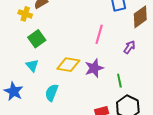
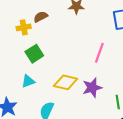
yellow cross: (25, 14) -> (24, 27), turned -32
cyan triangle: (32, 65) -> (28, 81), turned 48

